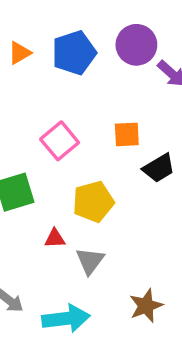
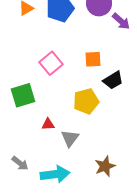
yellow pentagon: (93, 202) -> (86, 101), moved

